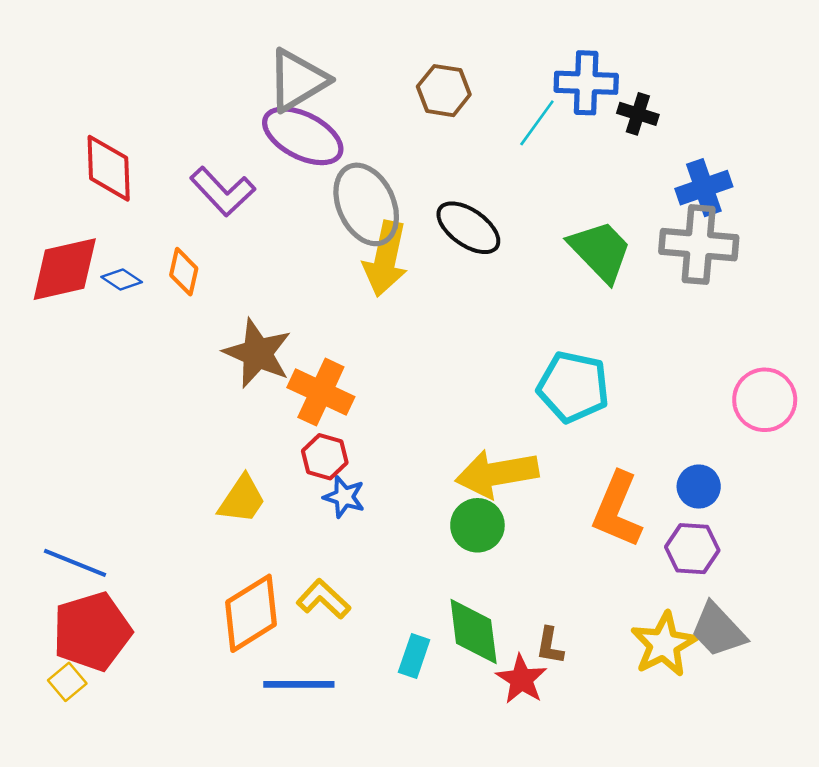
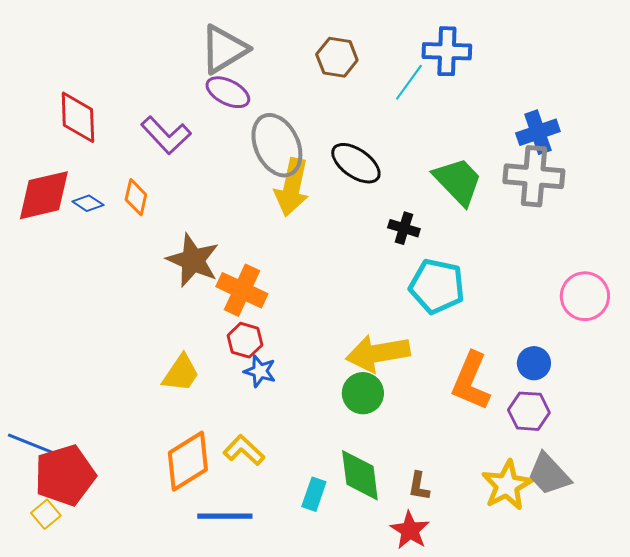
black cross: (638, 114) -> (404, 228), moved
purple ellipse: (303, 136) -> (228, 92), size x0.7
blue line: (75, 563) -> (32, 444), moved
red star: (521, 679) -> (410, 530), moved

